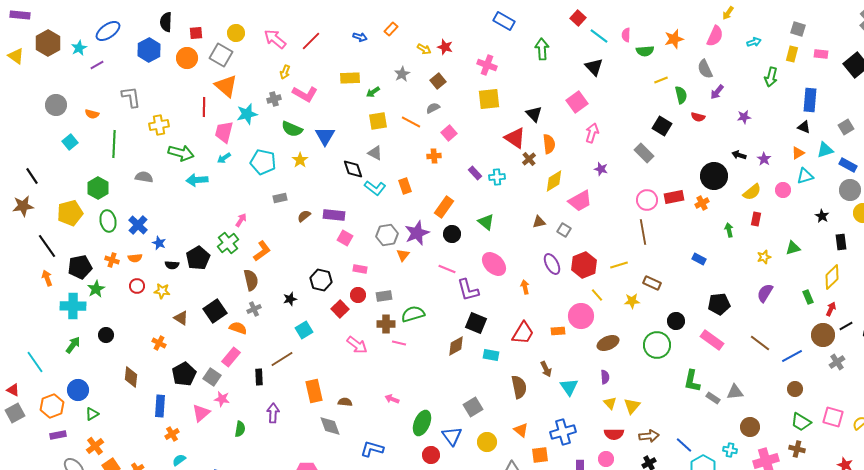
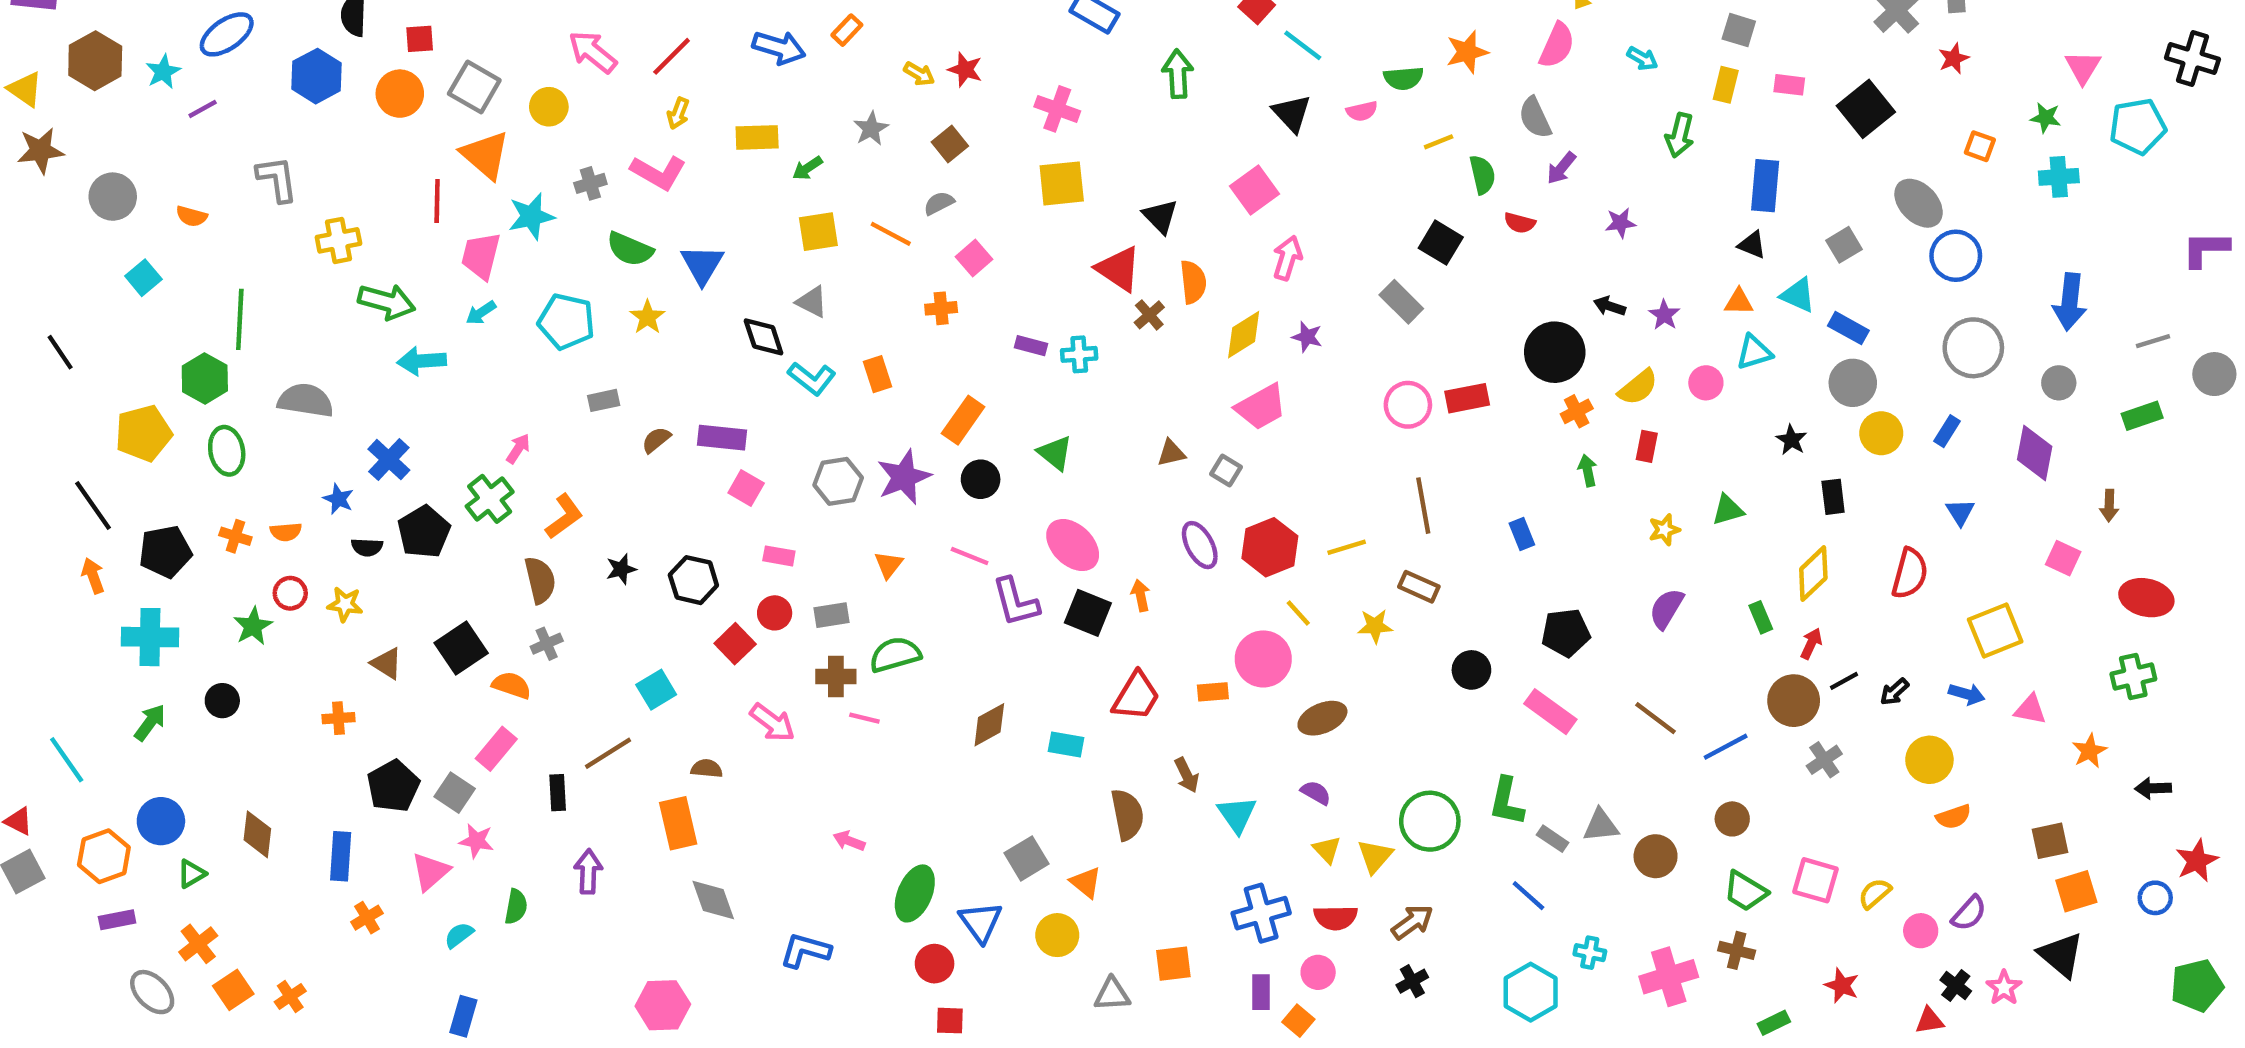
yellow circle: (236, 33) -> (549, 107), moved
pink semicircle: (626, 35) -> (1362, 111), moved, turned -104
blue arrow: (360, 37) -> (779, 48), size x1.6
cyan arrow: (754, 42) -> (1642, 59), turned 48
yellow arrow: (285, 72) -> (678, 113), moved
green line: (114, 144) -> (240, 319), moved
cyan triangle: (825, 150) -> (1798, 295), turned 42
orange triangle: (798, 153) -> (1739, 302), turned 32
purple rectangle: (475, 173) -> (1031, 346), turned -32
gray semicircle: (144, 177) -> (306, 400), moved, size x1.4
yellow diamond: (554, 181) -> (1244, 335), moved
orange cross: (702, 203) -> (1577, 411), moved
brown star: (23, 206) -> (40, 151), moved
blue cross: (138, 225) -> (389, 460), moved
brown line: (643, 232) -> (1423, 506), moved
orange triangle: (403, 255) -> (889, 565), moved
blue rectangle: (699, 259) -> (1522, 534), turned 40
green star: (96, 289) -> (253, 626), moved
black star: (290, 299) -> (621, 569), moved
black square: (476, 323) -> (1088, 613), moved
orange cross: (159, 343) -> (338, 718), turned -32
green circle: (657, 345) -> (1430, 821), moved
brown diamond: (131, 377) -> (257, 834), moved
purple semicircle: (605, 377) -> (1316, 793), turned -56
brown semicircle: (345, 402) -> (707, 769), moved
brown circle: (750, 427) -> (1656, 856), moved
orange triangle: (521, 430) -> (1086, 883), moved
blue cross: (563, 432) -> (1261, 913), moved
brown arrow: (649, 436) -> (1412, 922), turned -30
blue line: (684, 445) -> (1528, 896), moved
cyan semicircle: (179, 460) -> (459, 935), moved

